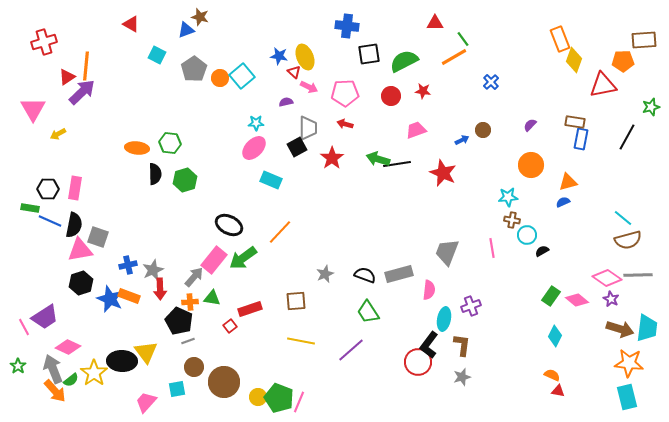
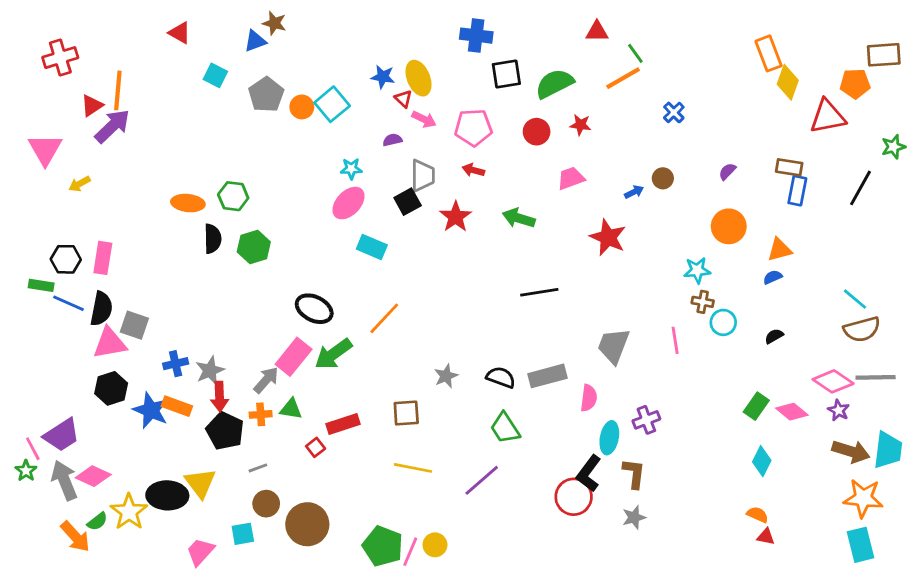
black line: (397, 164) -> (539, 292), moved
black semicircle: (542, 251) -> (774, 336), moved
black pentagon: (179, 321) -> (225, 431), moved
green star: (18, 366) -> (26, 471), moved
gray arrow: (53, 369) -> (64, 480), moved
yellow circle: (258, 397) -> (435, 545), moved

